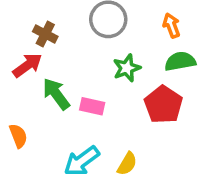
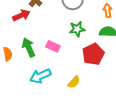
green arrow: (56, 94) -> (29, 47), moved
yellow semicircle: (127, 164) -> (74, 82), moved

